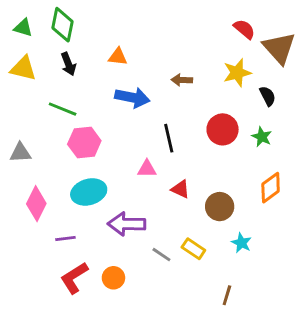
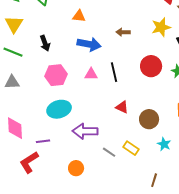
black arrow: (68, 64) -> (45, 43), moved
yellow triangle: (23, 68) -> (14, 24), turned 48
green line: (63, 109) -> (13, 52), moved
pink triangle: (147, 169) -> (91, 74), moved
pink diamond: (36, 204) -> (15, 128), moved, turned -30
red L-shape: (74, 278) -> (29, 162), moved

